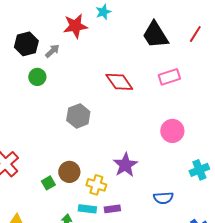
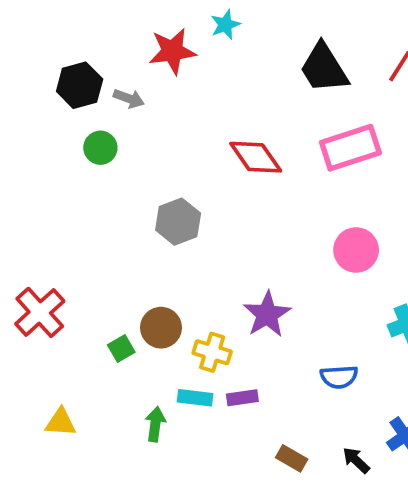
gray arrow: (52, 51) -> (129, 98), turned 63
pink rectangle: (169, 77) -> (350, 148), size x1.4

